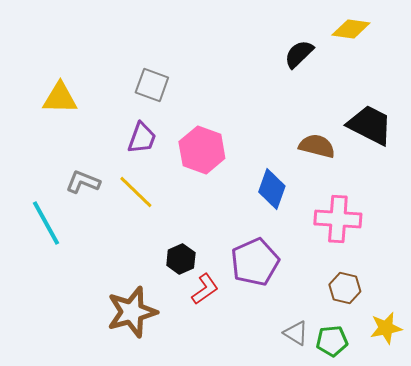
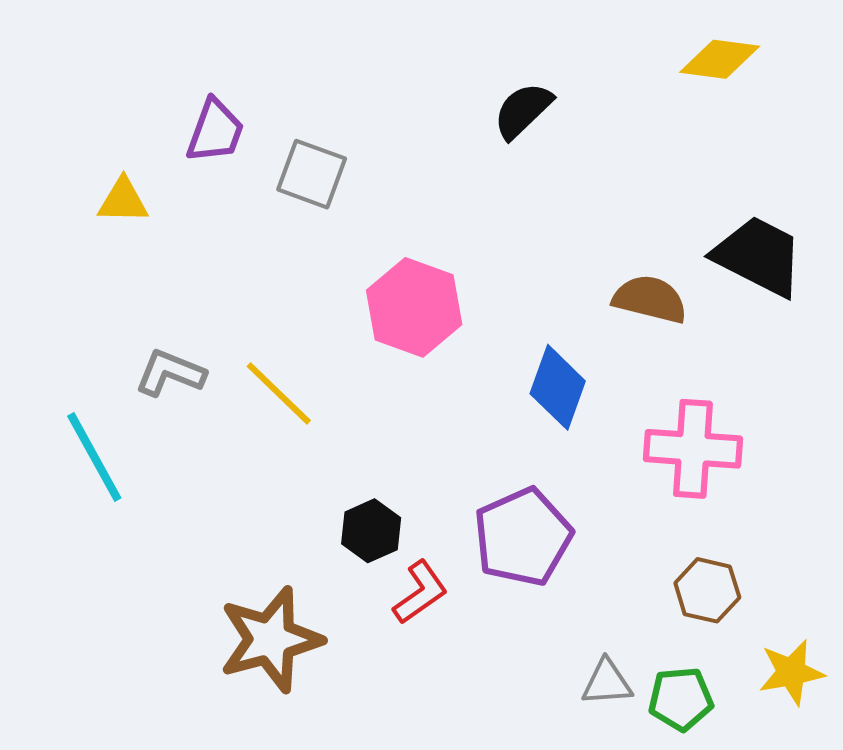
black semicircle: (299, 54) -> (523, 111), moved
yellow triangle: (60, 98) -> (123, 201), size x0.7
purple trapezoid: (142, 138) -> (215, 131), moved
gray triangle: (296, 333) -> (607, 683), turned -36

